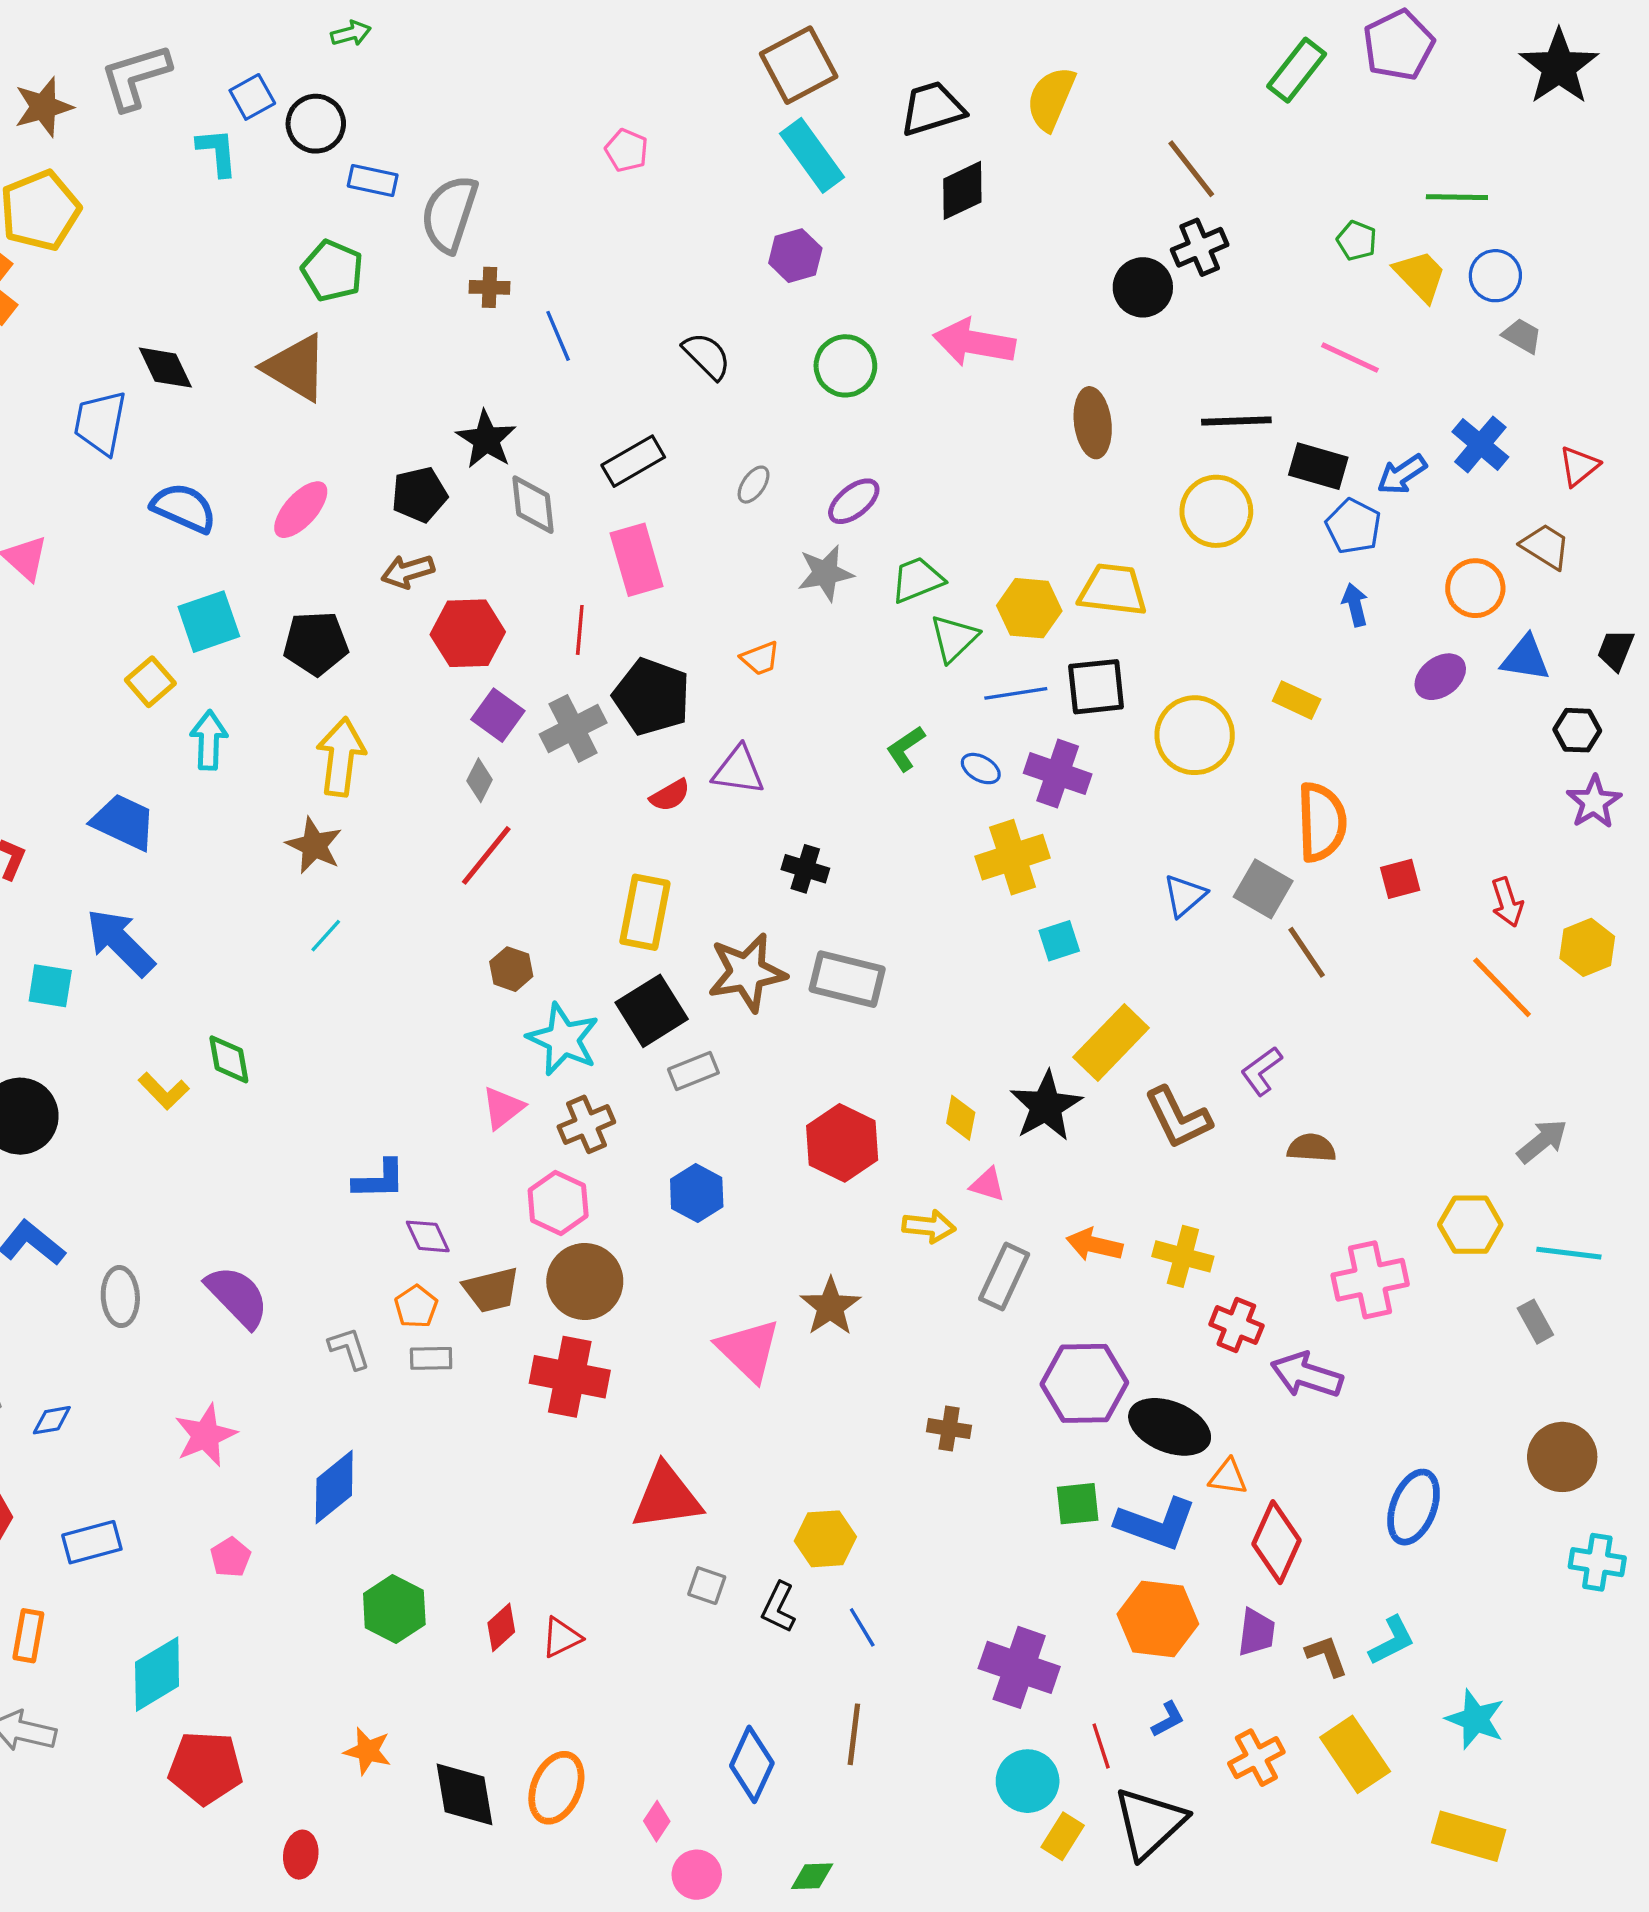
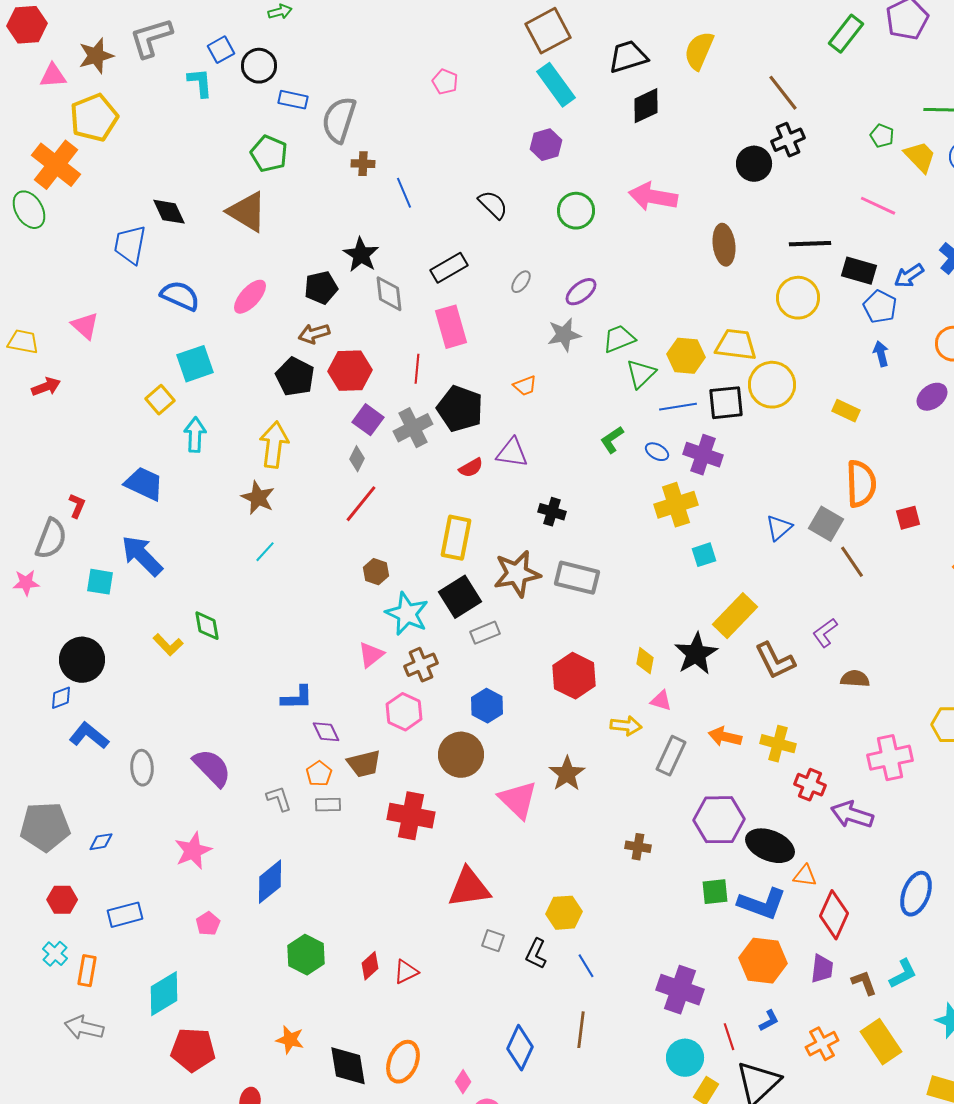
black pentagon: (316, 643) -> (295, 377), moved, turned 30
yellow circle: (1195, 735) -> (772, 385), moved
brown circle: (585, 1282) -> (461, 755), moved

